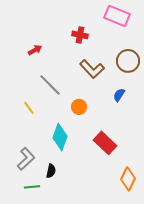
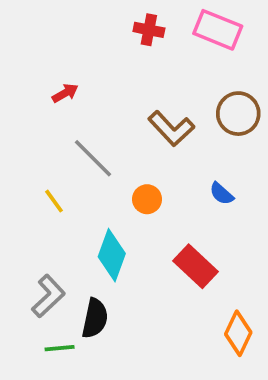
red cross: (80, 35) -> (149, 30), moved
blue semicircle: (119, 95) -> (221, 194), moved, turned -80
black semicircle: (51, 171) -> (95, 318), size x1.5

